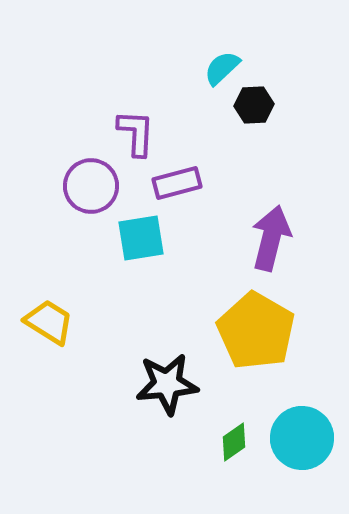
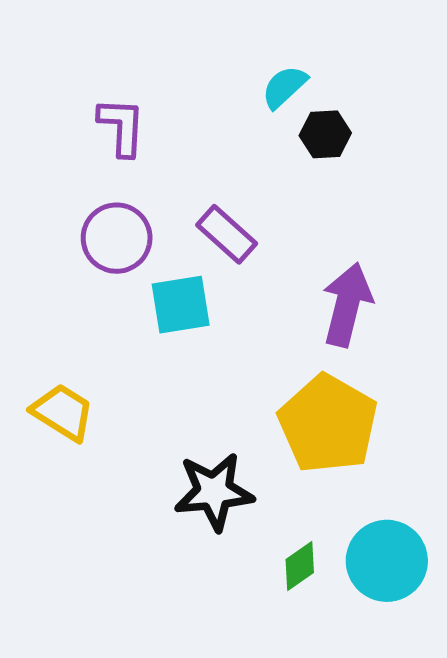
purple L-shape: (136, 133) -> (122, 127), moved
purple rectangle: (177, 183) -> (227, 234), turned 57

